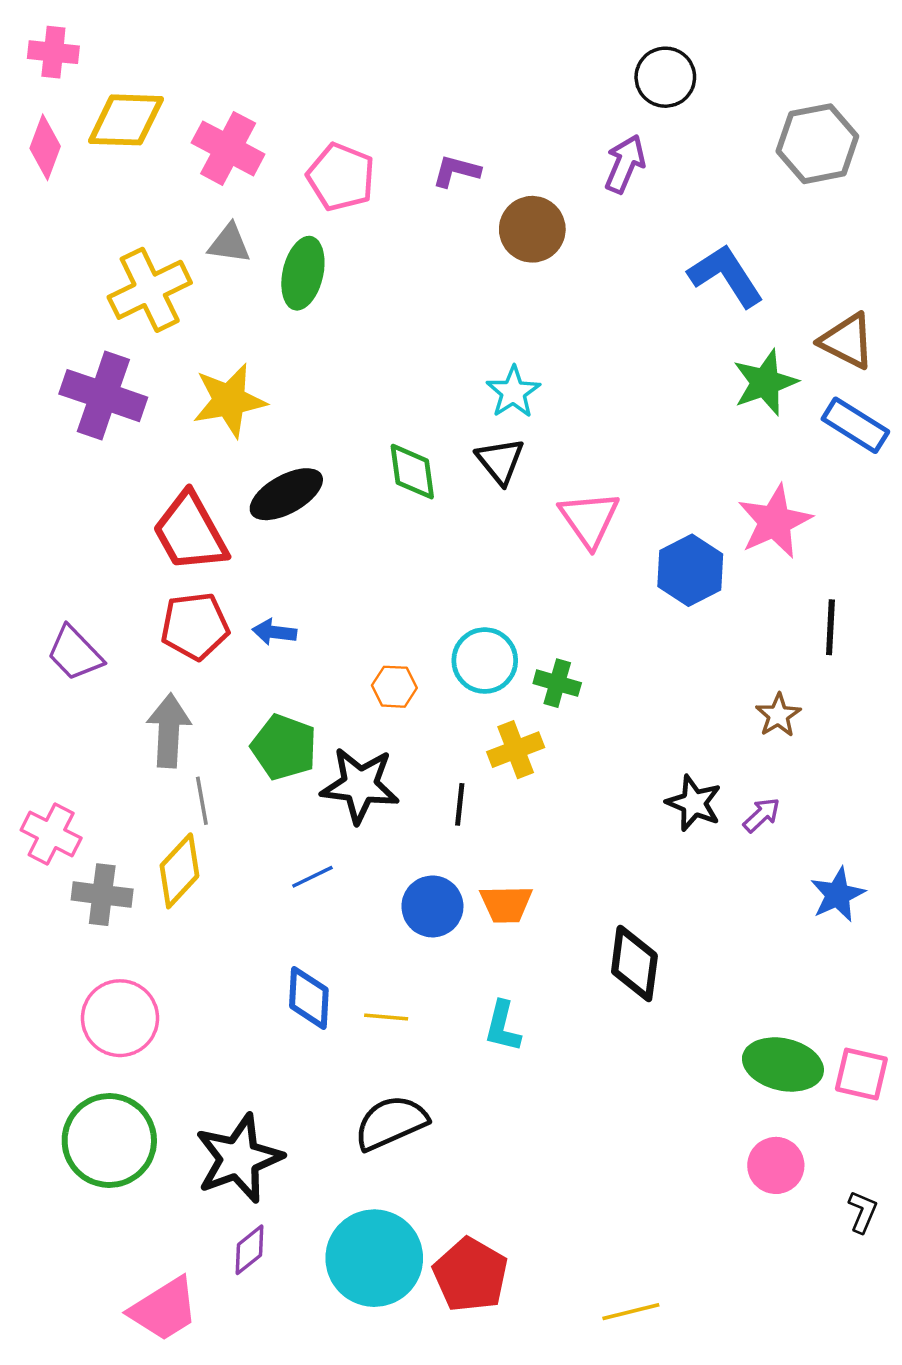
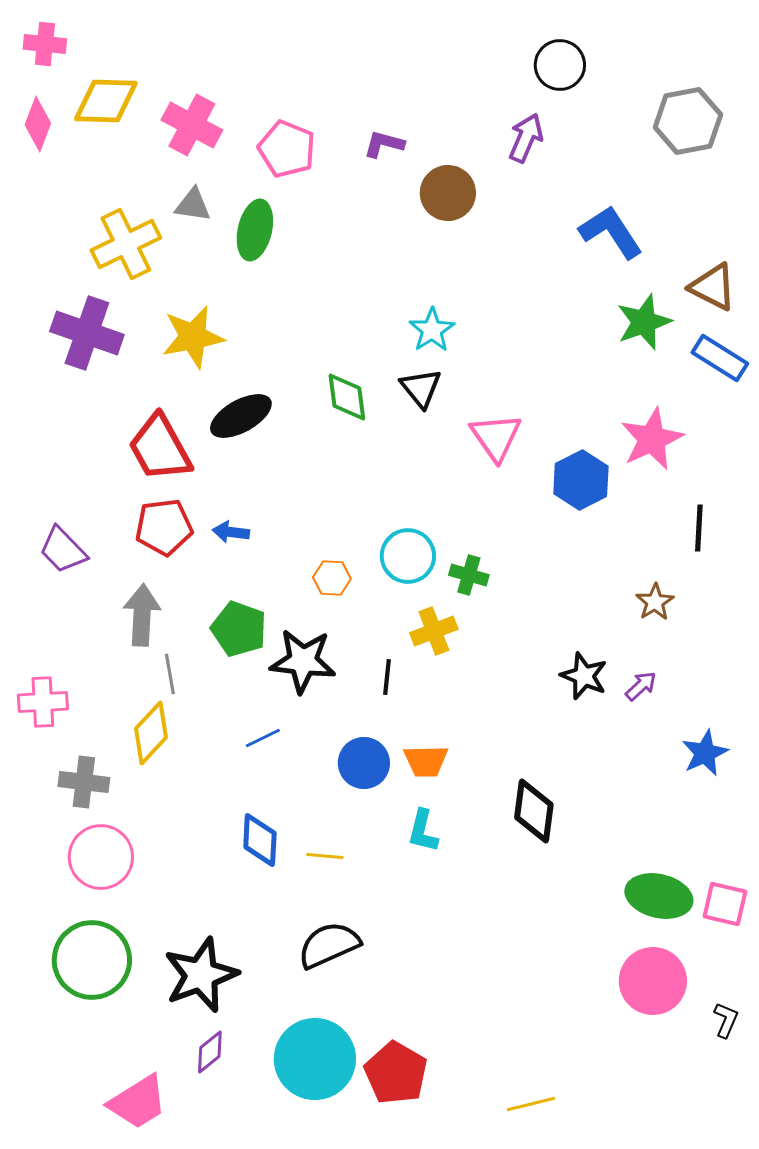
pink cross: (51, 834) -> (43, 702), turned -30
gray cross: (102, 895) -> (84, 782), moved
cyan L-shape: (503, 1026) -> (423, 831), moved
pink circle: (776, 1165) -> (653, 981), size x1.4

